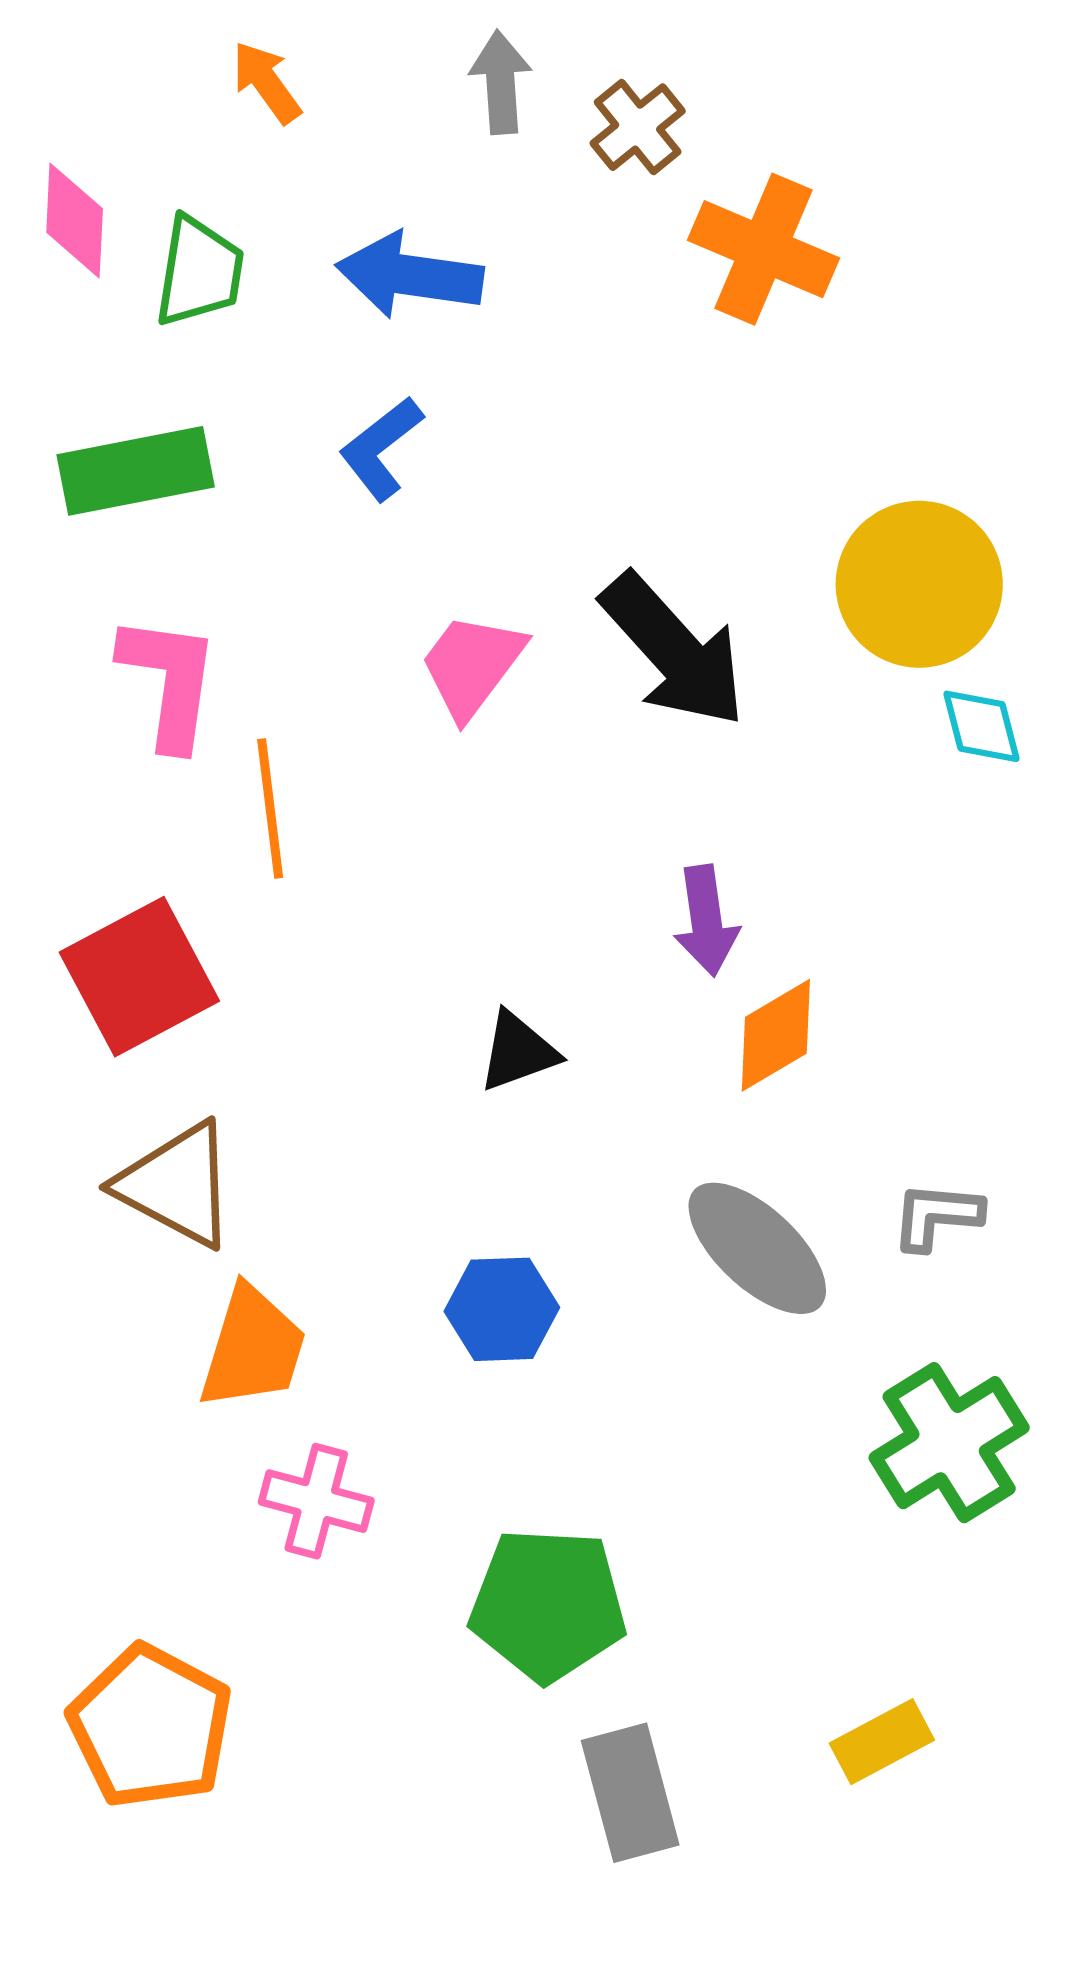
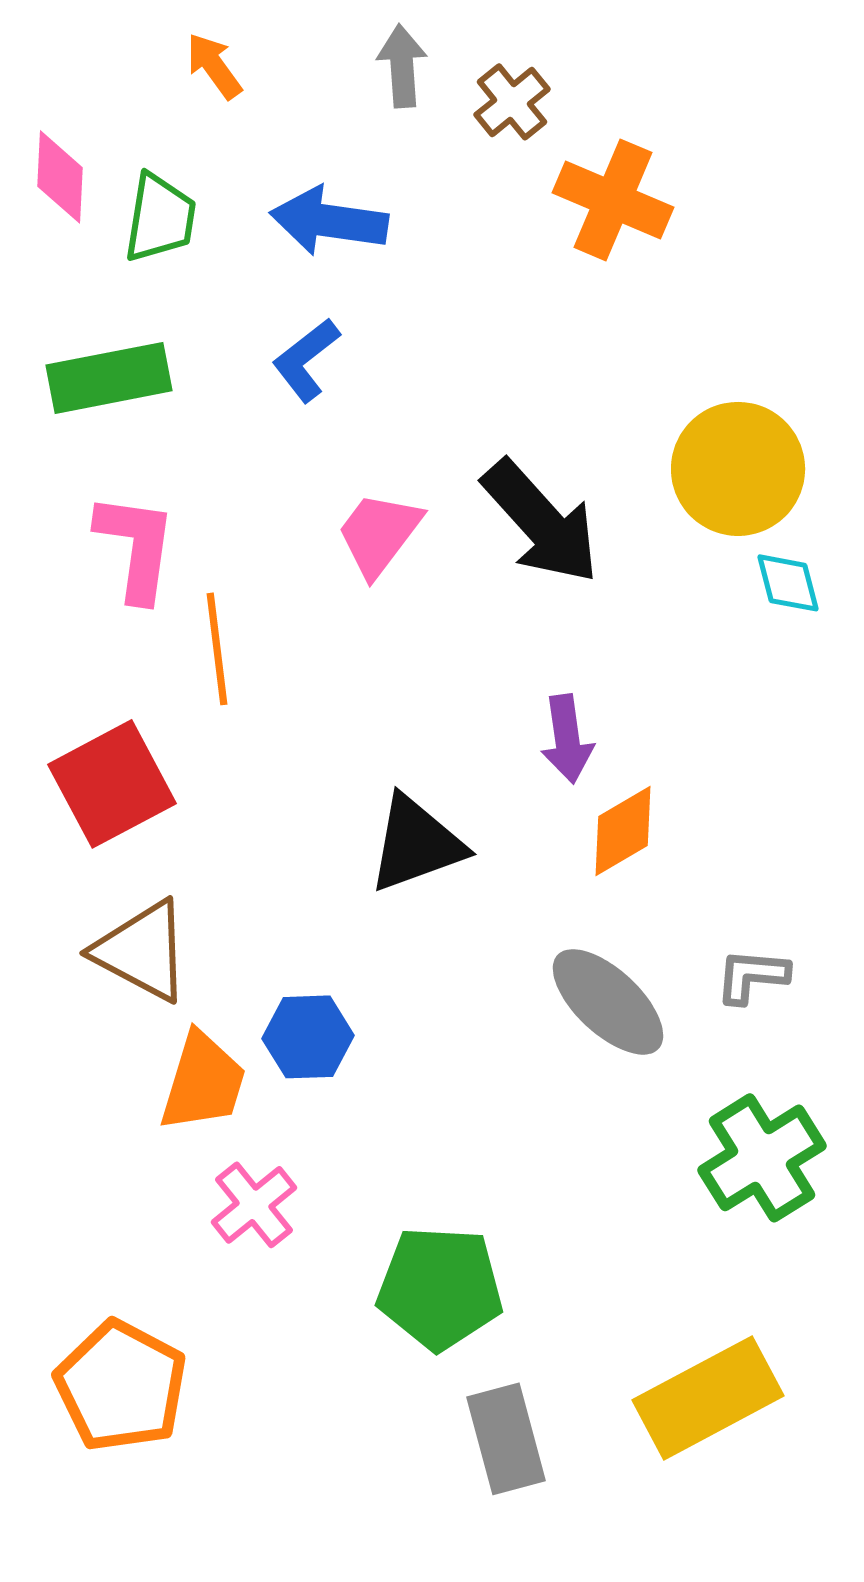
black triangle: (518, 1051) -> (416, 844), size x1.5
blue hexagon: (502, 1309) -> (308, 1037), moved
pink cross: (316, 1501) -> (254, 1205), turned 36
yellow rectangle: (882, 1742) -> (708, 1398), size x1.8

